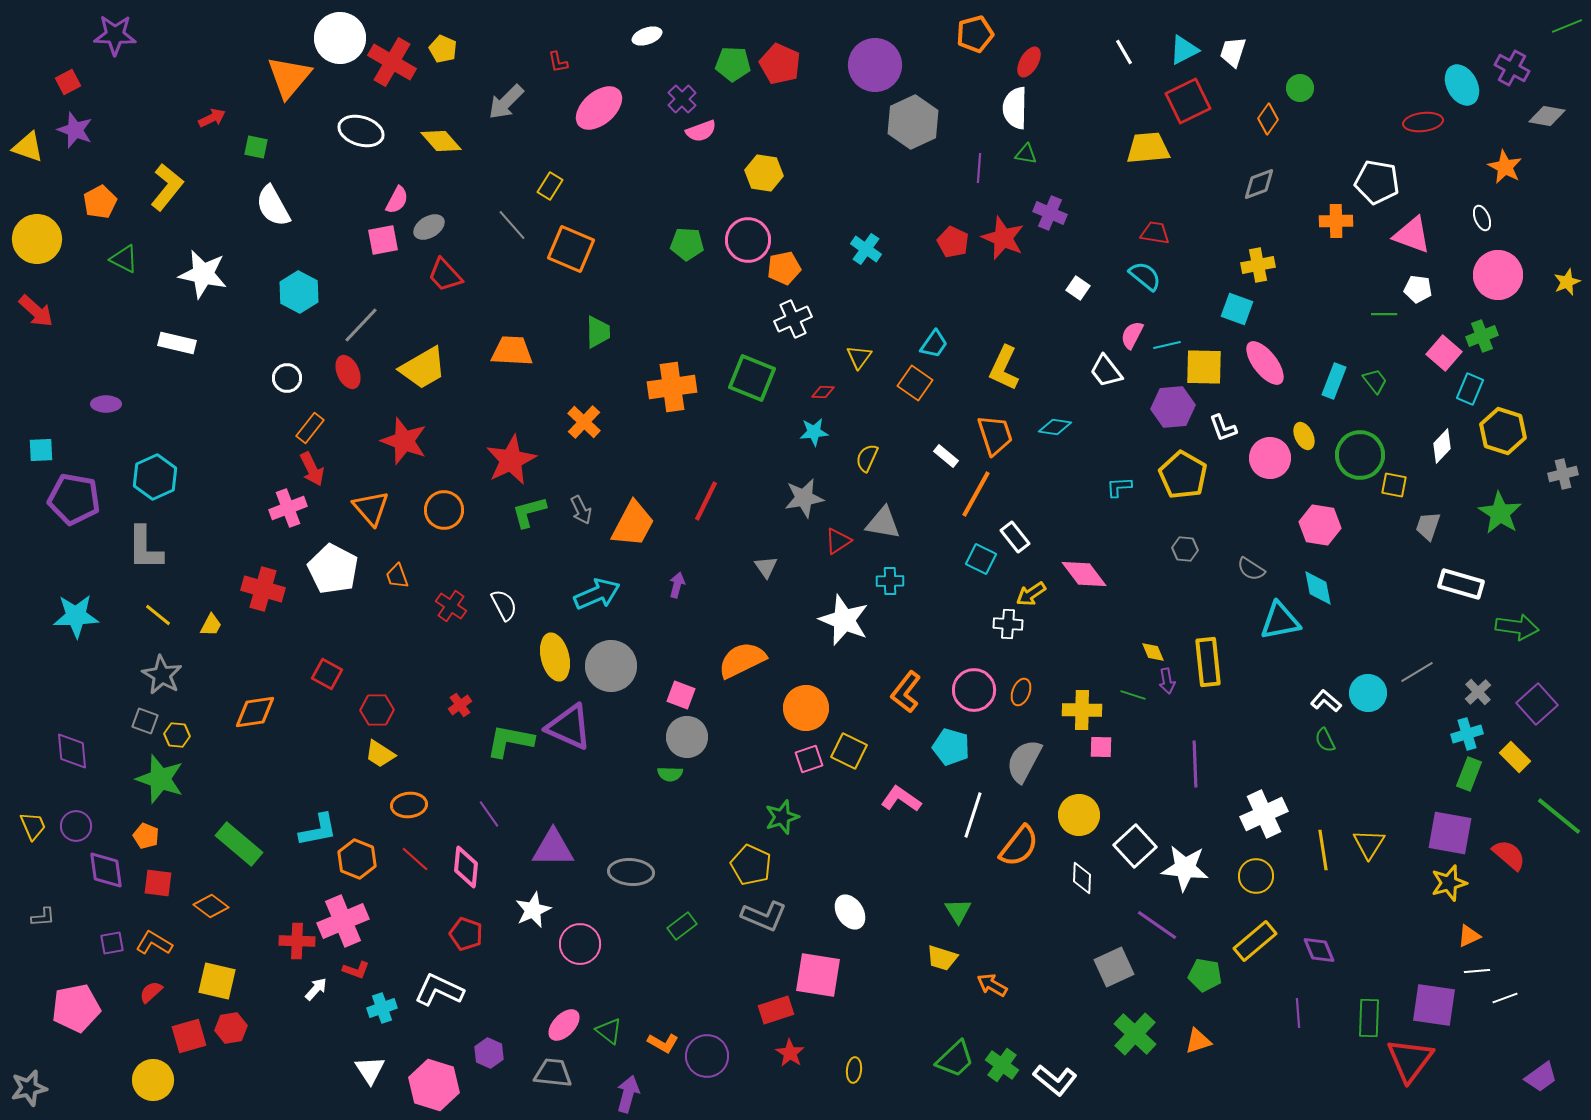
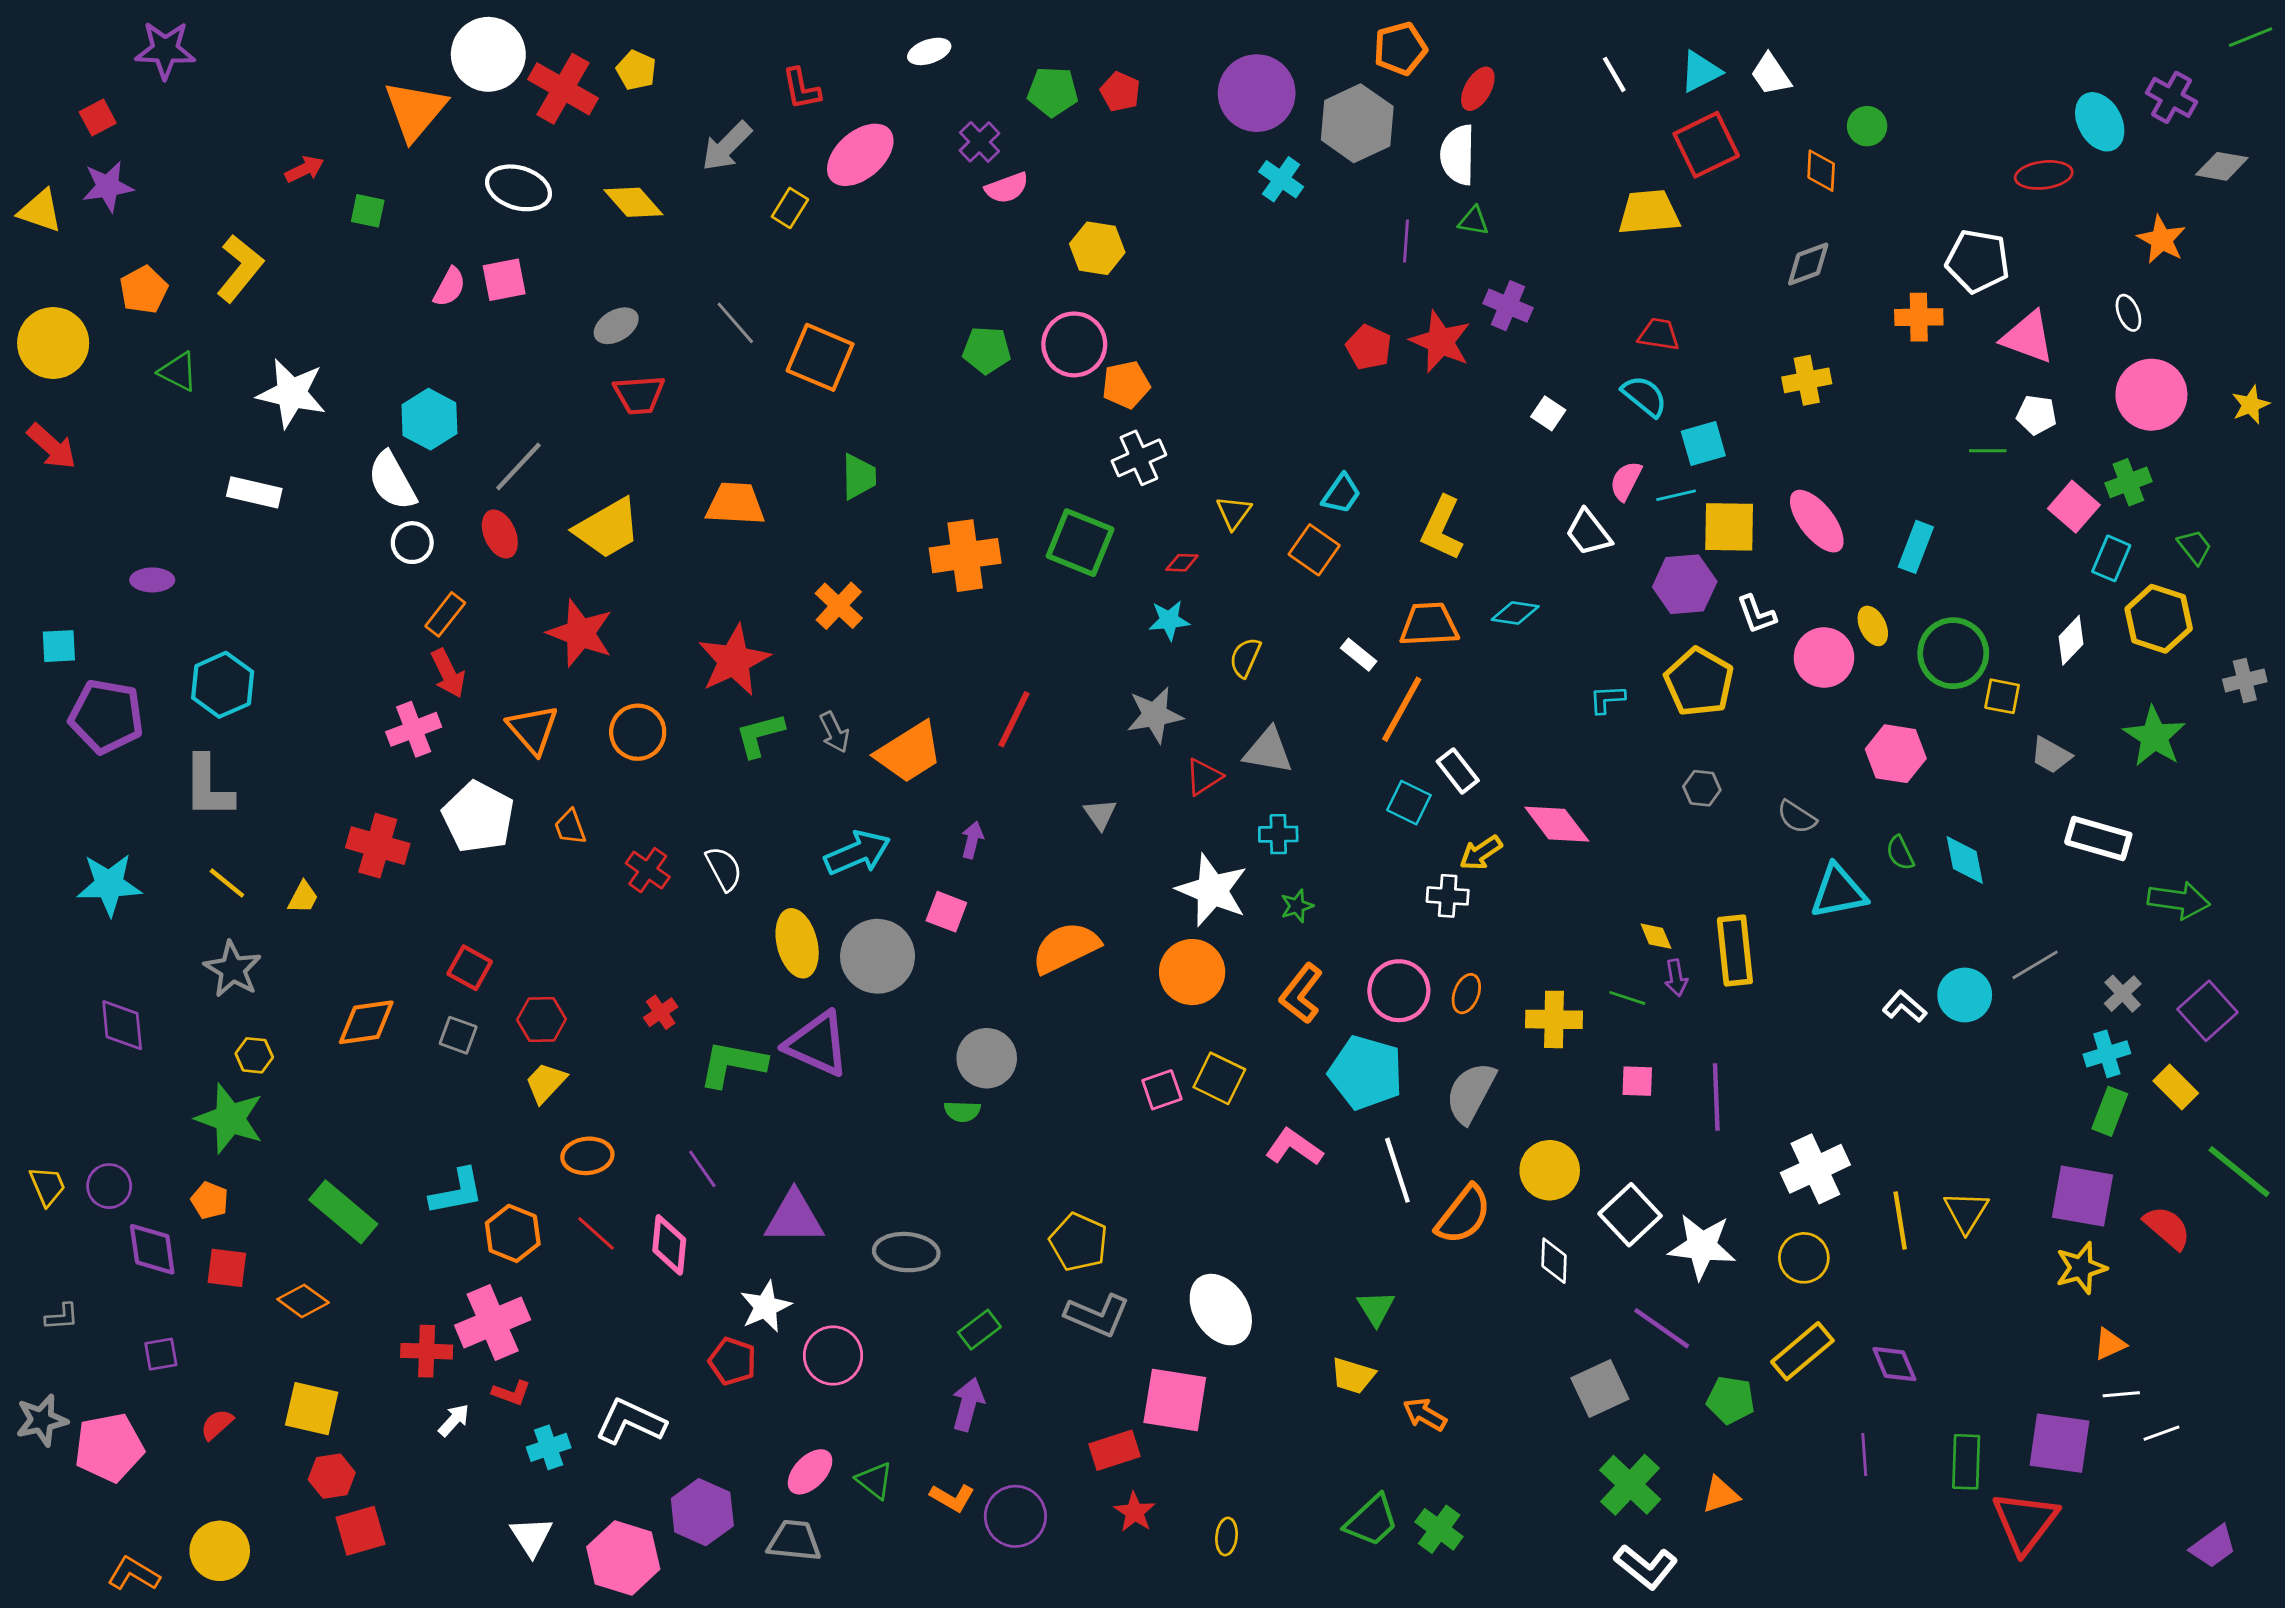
white trapezoid: (1233, 52) -> (1771, 74), turned -52
red L-shape: (558, 62) -> (801, 89), size x1.4
red pentagon: (780, 64) -> (1120, 92), size x0.7
orange diamond: (1268, 119) -> (1821, 171), turned -32
gray hexagon: (913, 122) -> (1357, 123), moved
purple star: (75, 130) -> (108, 186), turned -30
yellow rectangle: (550, 186) -> (790, 208), moved
pink semicircle: (397, 200) -> (450, 287), moved
white semicircle: (273, 206) -> (392, 481), moved
pink square: (383, 240) -> (504, 280), moved
cyan cross: (866, 249) -> (1281, 179), moved
red trapezoid: (445, 275) -> (639, 395), turned -51
cyan square: (1237, 309) -> (1703, 444), moved, turned -36
green trapezoid: (1375, 381) -> (2195, 547), moved
orange trapezoid: (995, 435) -> (1429, 624), turned -75
orange trapezoid: (633, 524) -> (909, 752), turned 30
gray trapezoid: (1428, 526) -> (2051, 755), turned -80
cyan diamond: (1318, 588) -> (1965, 860), moved
pink square: (681, 695) -> (946, 912), moved
orange circle: (806, 708) -> (1192, 972), moved
gray square: (145, 721) -> (458, 1035), moved
green semicircle: (1325, 740) -> (1900, 853), moved
cyan pentagon: (951, 747) -> (1366, 1073), size x1.4
pink square: (1101, 747) -> (1637, 1081), moved
purple diamond: (72, 751) -> (122, 1025), moved
yellow trapezoid: (380, 754) -> (546, 1083), turned 100
white line: (973, 815) -> (1397, 1170), turned -36
green star: (782, 817) -> (1297, 906), moved, size x0.7
white ellipse: (850, 912) -> (1221, 1310), size x1.4
red pentagon: (466, 934) -> (732, 1361), moved
orange L-shape: (154, 943) -> (134, 1574), moved
red square: (189, 1036) -> (360, 1531), moved
purple hexagon: (489, 1053) -> (702, 1512), size x1.5
white L-shape: (1055, 1080) -> (1646, 1567), moved
gray star: (29, 1088) -> (42, 1420), moved
purple arrow: (628, 1094) -> (968, 1404), moved

